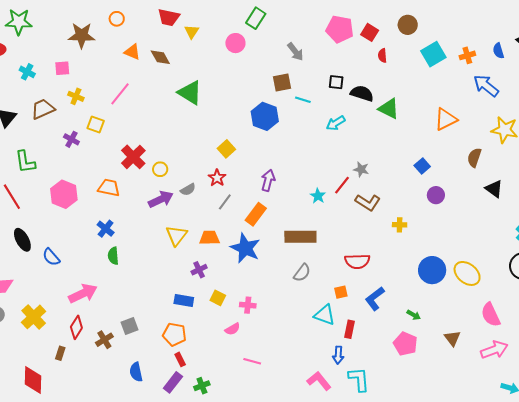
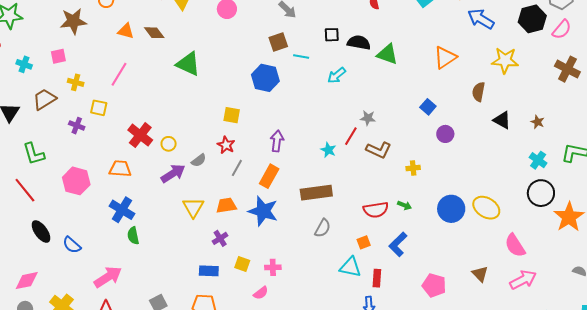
yellow square: (226, 149) -> (232, 115), turned -30
blue cross: (106, 229) -> (122, 210), size x1.4
green arrow: (414, 315) -> (404, 205), moved

